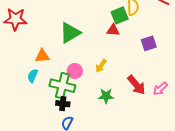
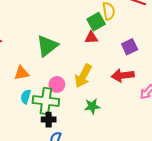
yellow arrow: (101, 66) -> (83, 76), size x1.6
cyan semicircle: (33, 76) -> (26, 97), moved
red arrow: (136, 85) -> (123, 75), moved, turned 130

